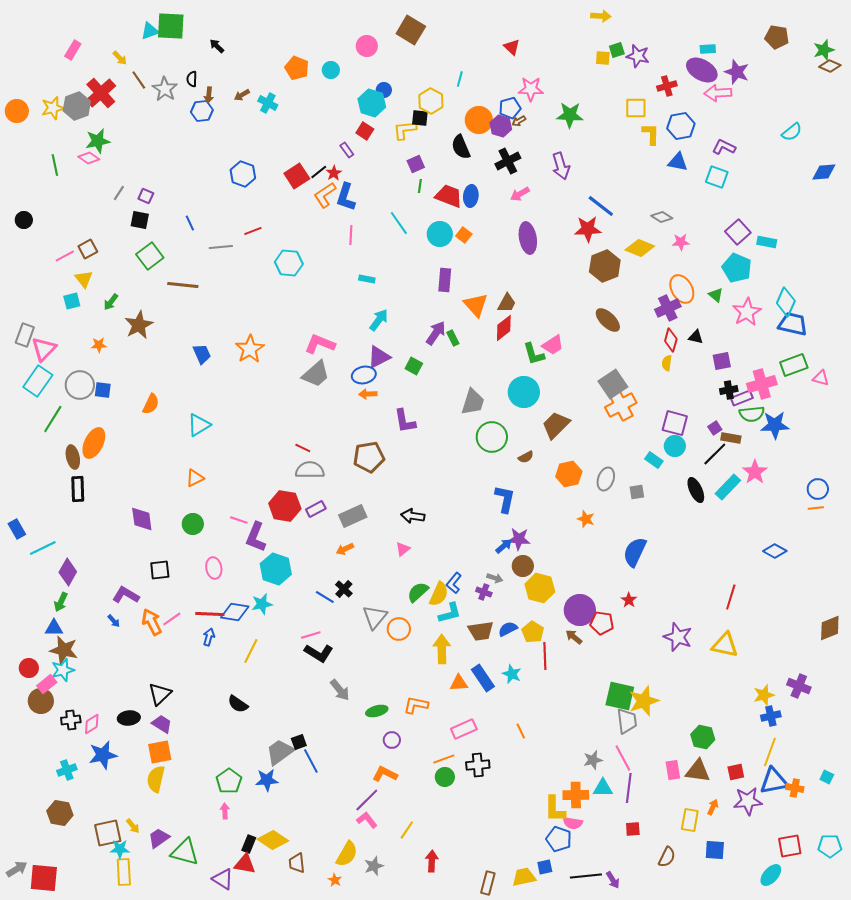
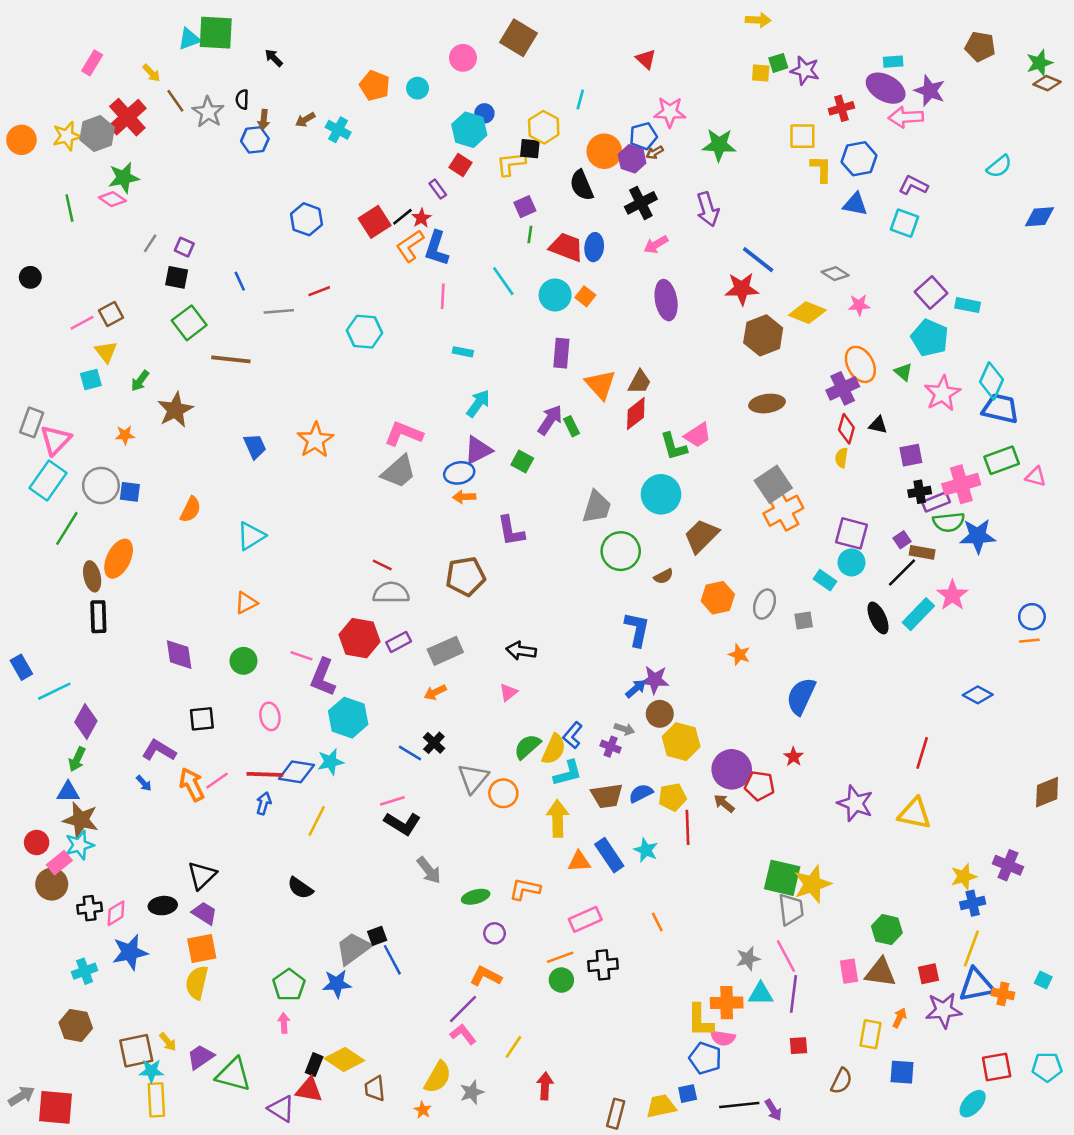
brown ellipse: (608, 320) -> (767, 404), turned -52
yellow pentagon: (533, 632) -> (672, 797), turned 30

